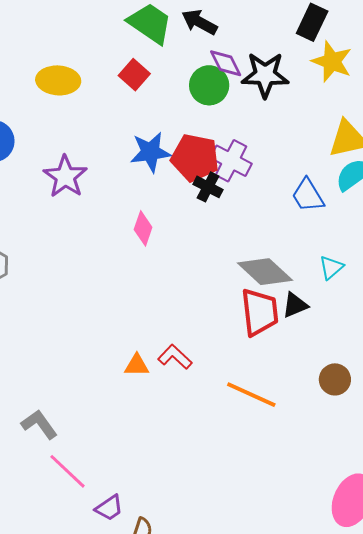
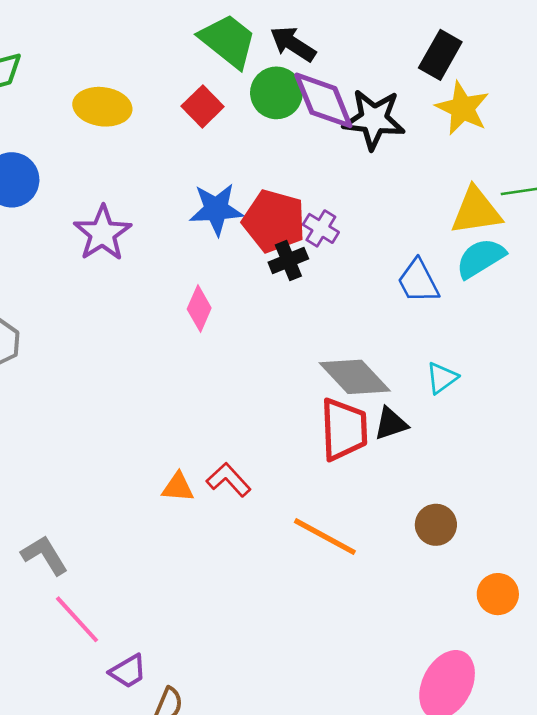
purple diamond: (226, 63) -> (323, 100), size x1.5
green circle: (209, 85) -> (276, 93), moved
purple cross: (231, 161) -> (321, 228), size x0.7
black cross: (208, 187) -> (288, 261), turned 36

